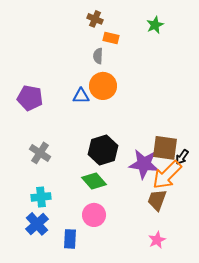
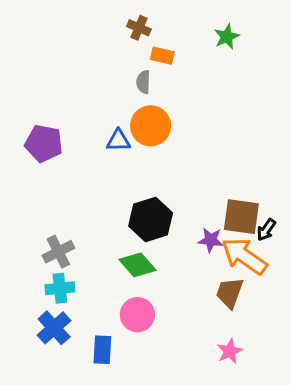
gray cross: (40, 153) -> (58, 252), moved, turned 30
purple star: (144, 164) -> (211, 240), size x0.6
orange arrow: (167, 175) -> (244, 256), turned 80

